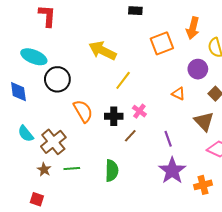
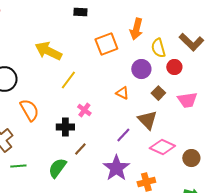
black cross: (114, 116) -> (65, 127), moved
brown line: (130, 136) -> (80, 149), moved
purple line: (168, 139) -> (123, 135), moved, turned 63
green semicircle: (112, 171) -> (57, 168), turned -145

